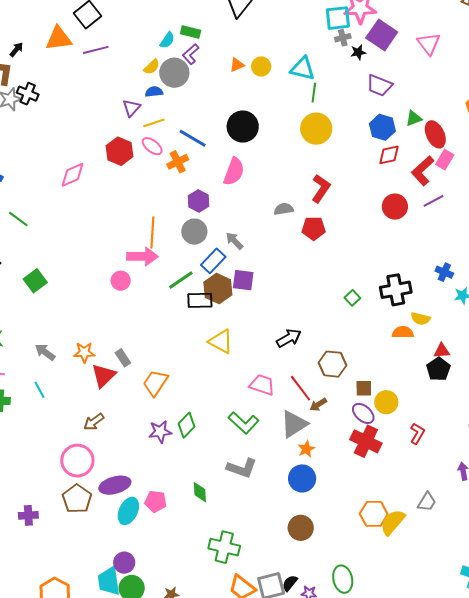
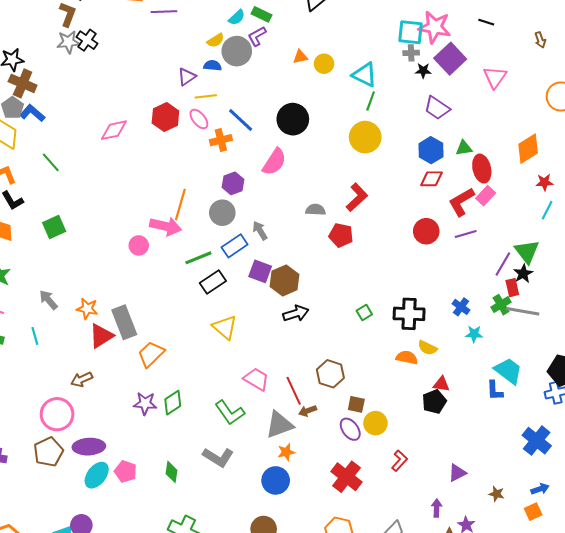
brown hexagon: (218, 289) -> (285, 280), moved
black rectangle: (200, 300) -> (213, 282), turned -45
black arrow: (289, 338) -> (296, 313), moved
gray rectangle: (123, 358) -> (124, 322), size x1.8
red cross: (366, 441) -> (346, 477), moved

